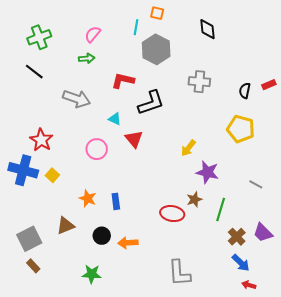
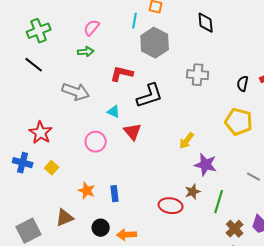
blue cross: (23, 170) -> (23, 163), size x0.7

